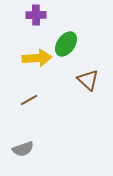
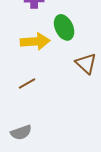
green ellipse: (66, 44) -> (64, 27), turned -60

